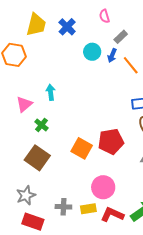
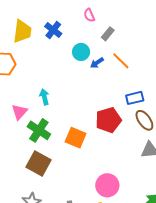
blue arrow: (112, 55) -> (97, 63), moved, turned 40
green cross: (41, 125) -> (39, 130), size x1.6
red pentagon: (111, 141) -> (108, 120), moved
orange square: (82, 148) -> (76, 138), moved

